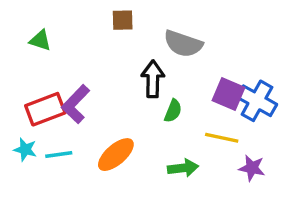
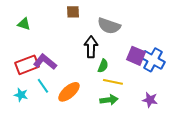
purple L-shape: (76, 104) -> (45, 62), turned 85
yellow line: (222, 138) -> (113, 82), moved
cyan star: (25, 149) -> (21, 95), moved
cyan line: (59, 155) -> (43, 86), moved, turned 63

